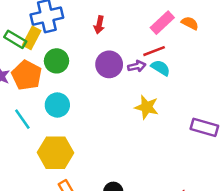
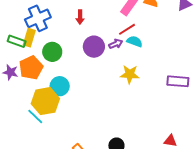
orange pentagon: (27, 75) -> (31, 68), turned 30
cyan line: (22, 119) -> (35, 117), moved
yellow hexagon: (55, 153) -> (45, 101), moved

